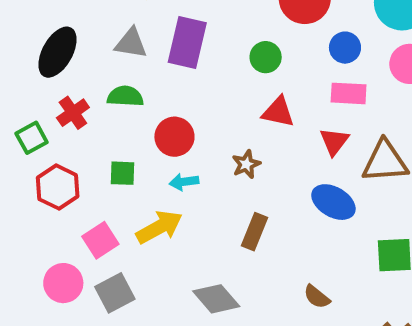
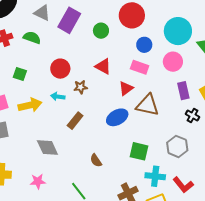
green circle: (266, 57) -> (101, 31), moved
red circle: (174, 137) -> (60, 69), moved
cyan arrow: (184, 182) -> (58, 96), moved
blue ellipse: (333, 202) -> (117, 117), turned -75

